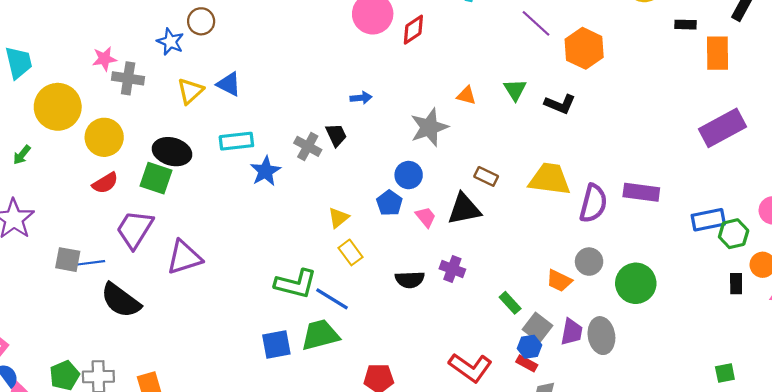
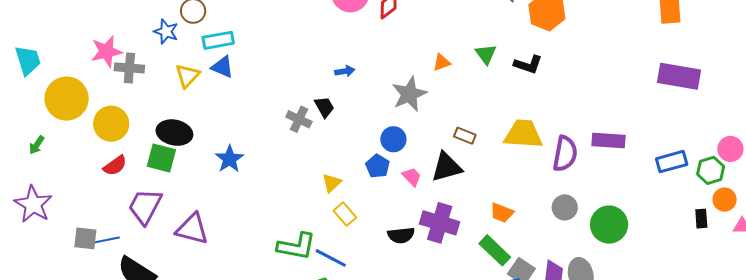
pink star: (104, 59) -> (106, 51), size x1.4
orange triangle: (466, 95) -> (442, 62), turned -30
purple rectangle: (722, 128) -> (679, 76), turned 42
cyan rectangle: (236, 141) -> (218, 40), moved
blue star: (265, 171) -> (229, 159), moved
green hexagon: (734, 234) -> (711, 170), moved
purple triangle: (184, 257) -> (192, 229), turned 36
purple cross: (452, 269) -> (440, 223), size x1.6
orange trapezoid: (559, 281) -> (502, 213), moved
green rectangle: (510, 303) -> (495, 250), size x1.5

